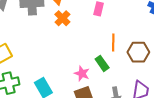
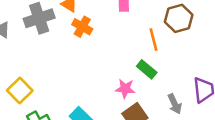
brown hexagon: (138, 52) -> (179, 18), moved

